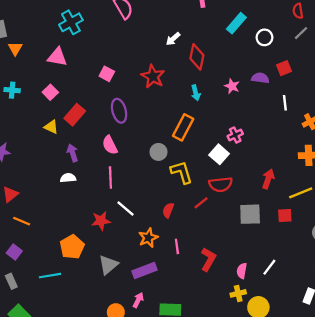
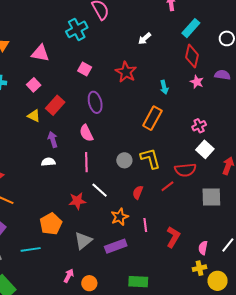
cyan cross: (71, 22) -> (77, 29), moved
cyan rectangle: (236, 23) -> (191, 28), moved
red diamond: (197, 57) -> (192, 56), moved
gray circle: (158, 152) -> (124, 160), moved
white square: (219, 154) -> (205, 149), moved
pink arrow: (138, 300) -> (69, 276), moved

